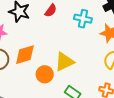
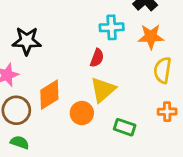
red semicircle: (51, 11) -> (97, 58), moved

